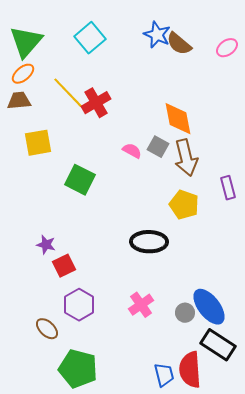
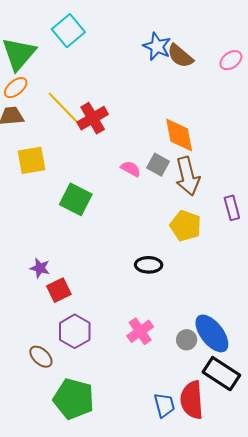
cyan square: (90, 38) -> (68, 31), moved
black ellipse: (149, 242) -> (149, 265), size x0.7

